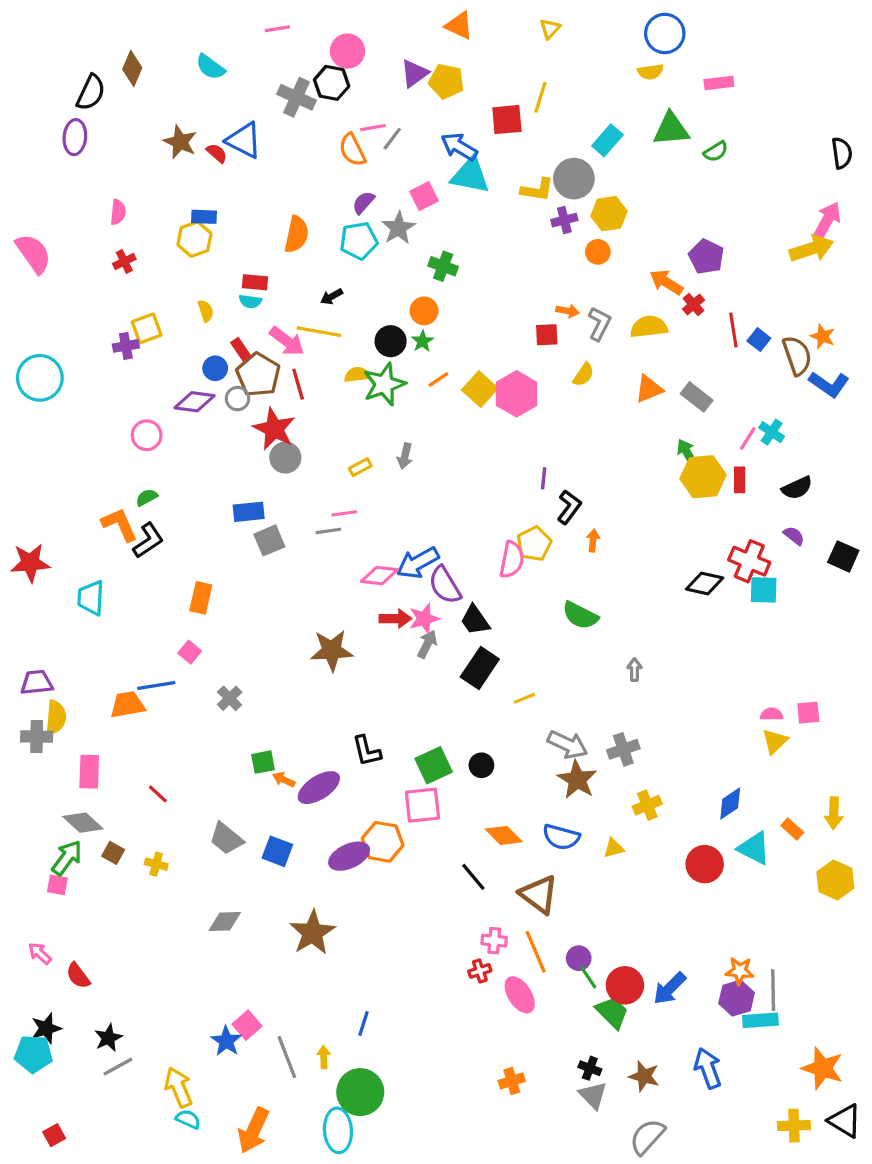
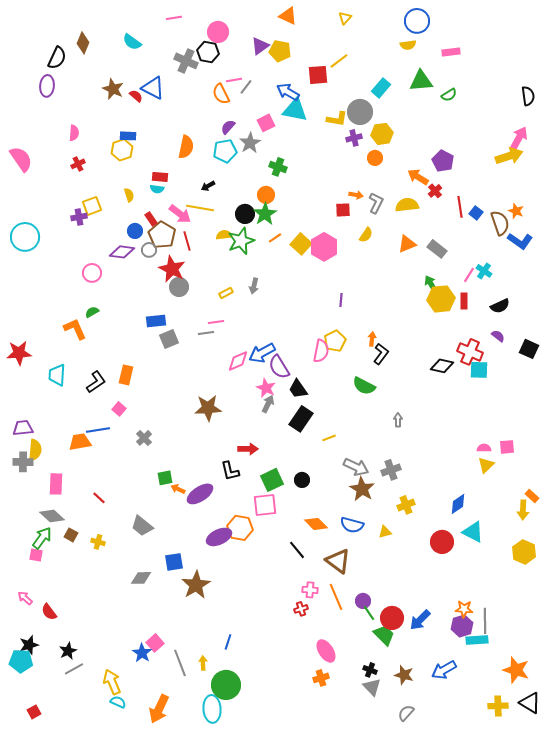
yellow line: (540, 97) -> (339, 61), turned 36
green star: (422, 341) -> (265, 214), size x1.6
black L-shape: (569, 507) -> (381, 354), moved
black L-shape: (148, 540) -> (96, 382), moved
pink diamond: (379, 576) -> (238, 361), turned -30
red arrow: (395, 619) -> (248, 449), moved
pink star: (424, 619) -> (266, 388), turned -30
orange rectangle: (792, 829) -> (532, 496), moved
blue square: (277, 851) -> (174, 562), moved, turned -30
pink ellipse: (520, 995) -> (326, 651), moved
blue arrow: (708, 1068) -> (444, 670), turned -100
gray semicircle: (647, 1137) -> (406, 713), size x0.7

